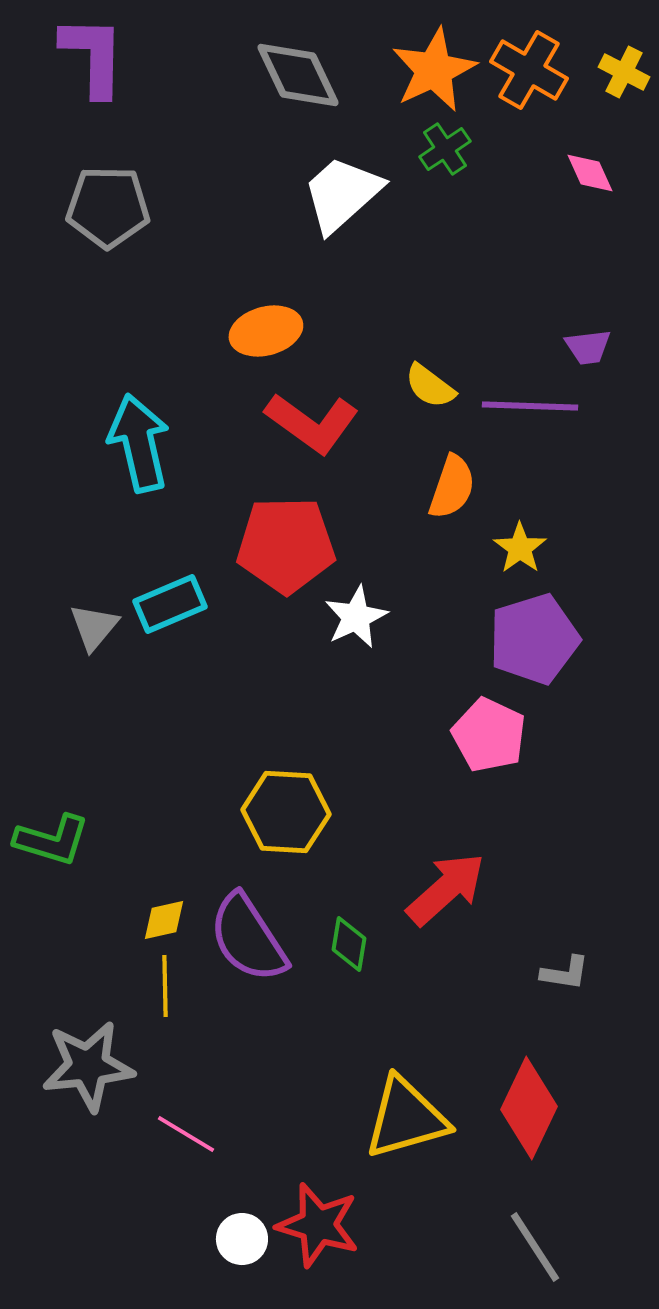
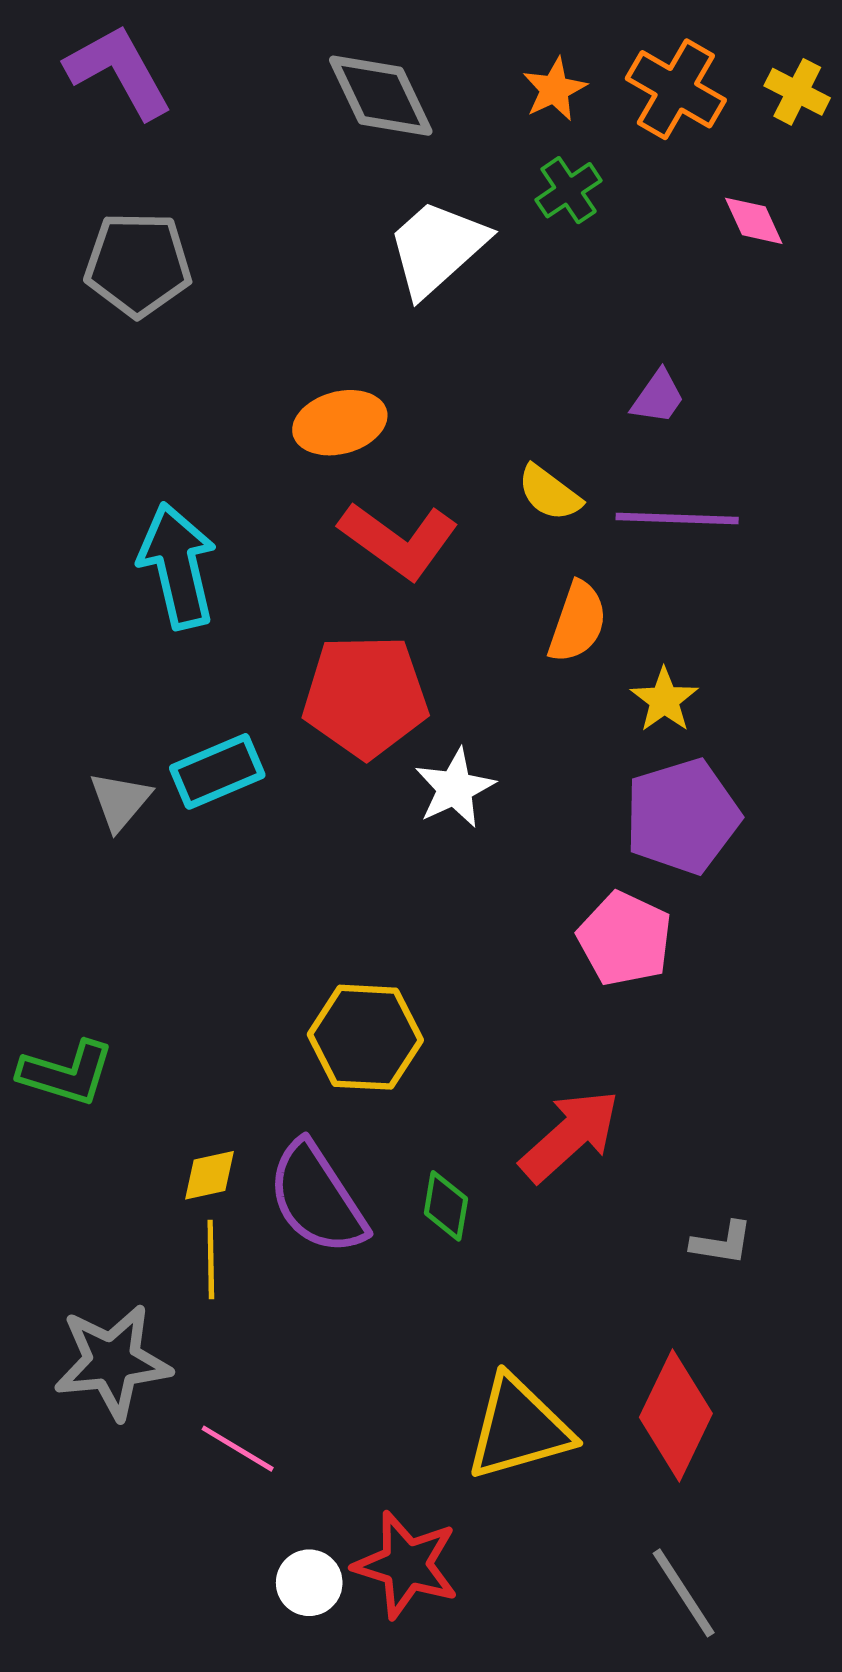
purple L-shape: (93, 56) -> (119, 71), turned -30
orange star: (434, 70) -> (554, 89), size x0.6
purple trapezoid: (588, 347) -> (658, 397), moved, turned -48

